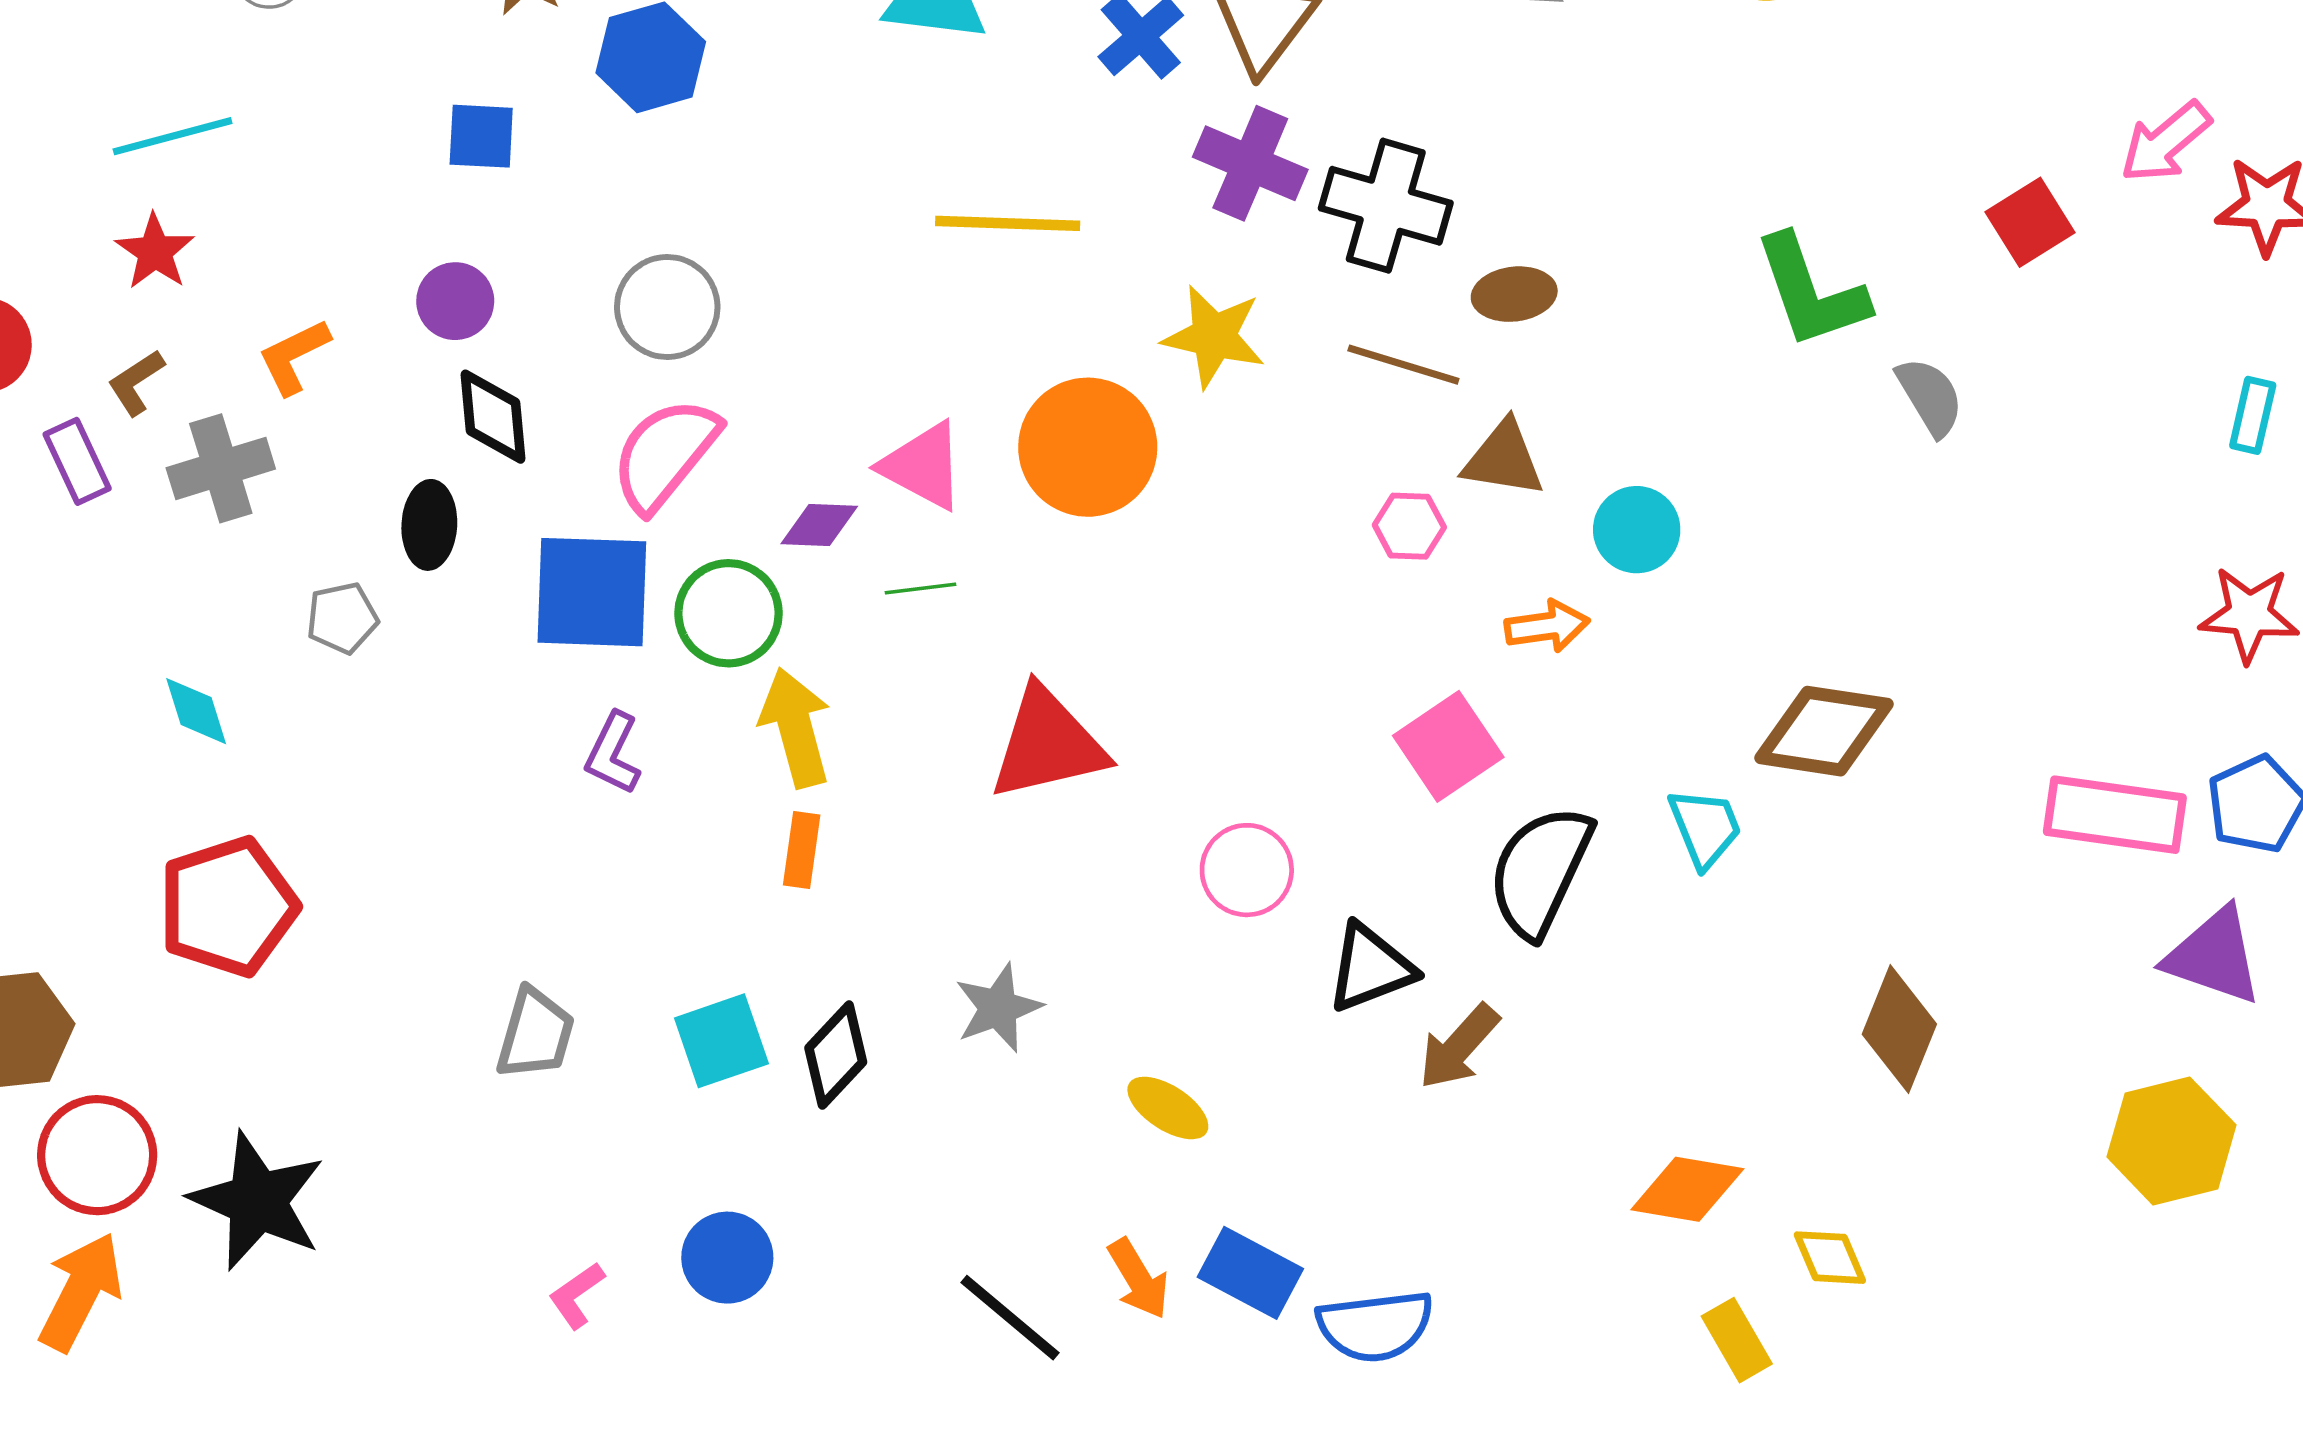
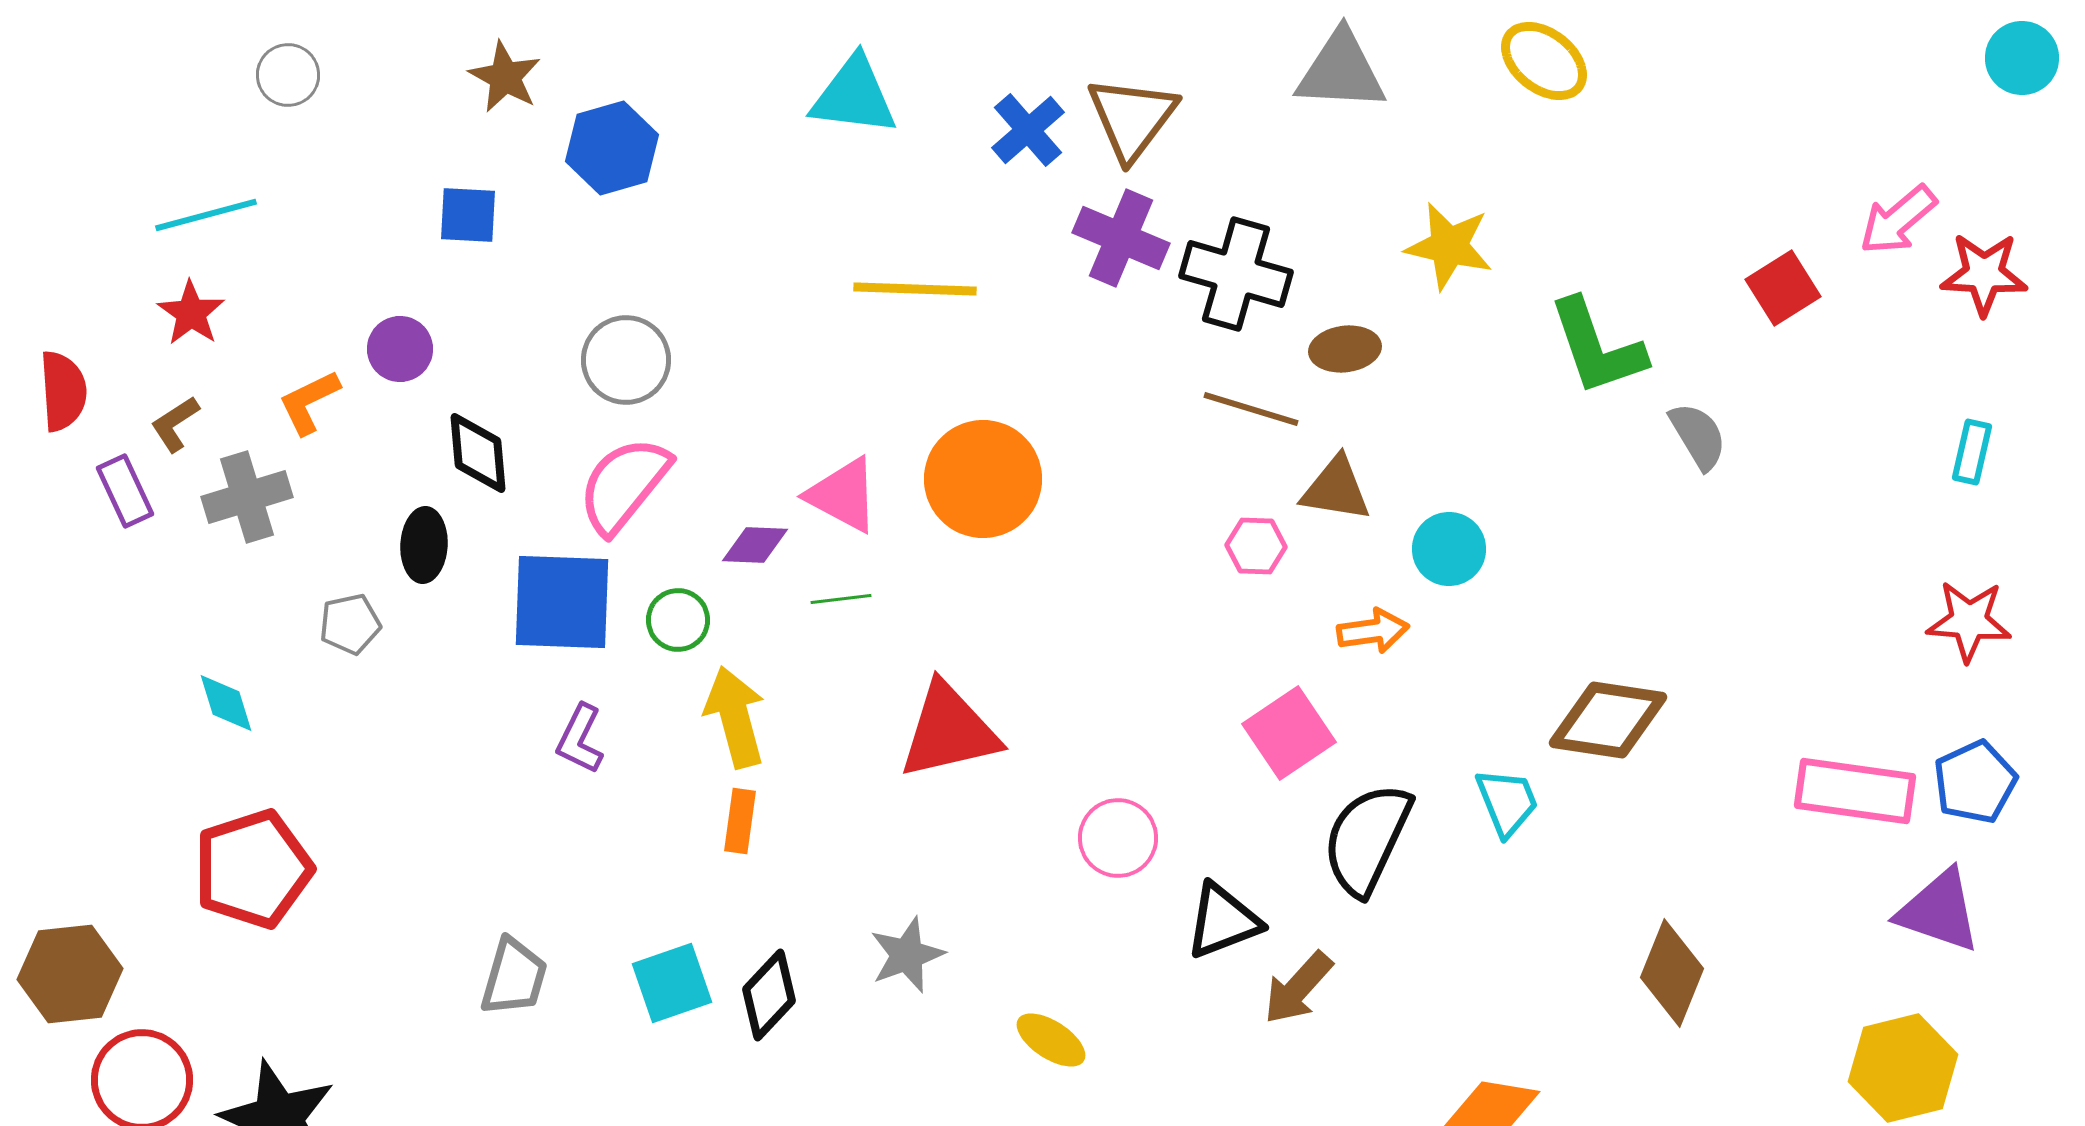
purple circle: (455, 301) -> (400, 349), moved
yellow star: (1214, 336) -> (1449, 246), moved
green circle: (729, 613) -> (678, 620), size x0.7

